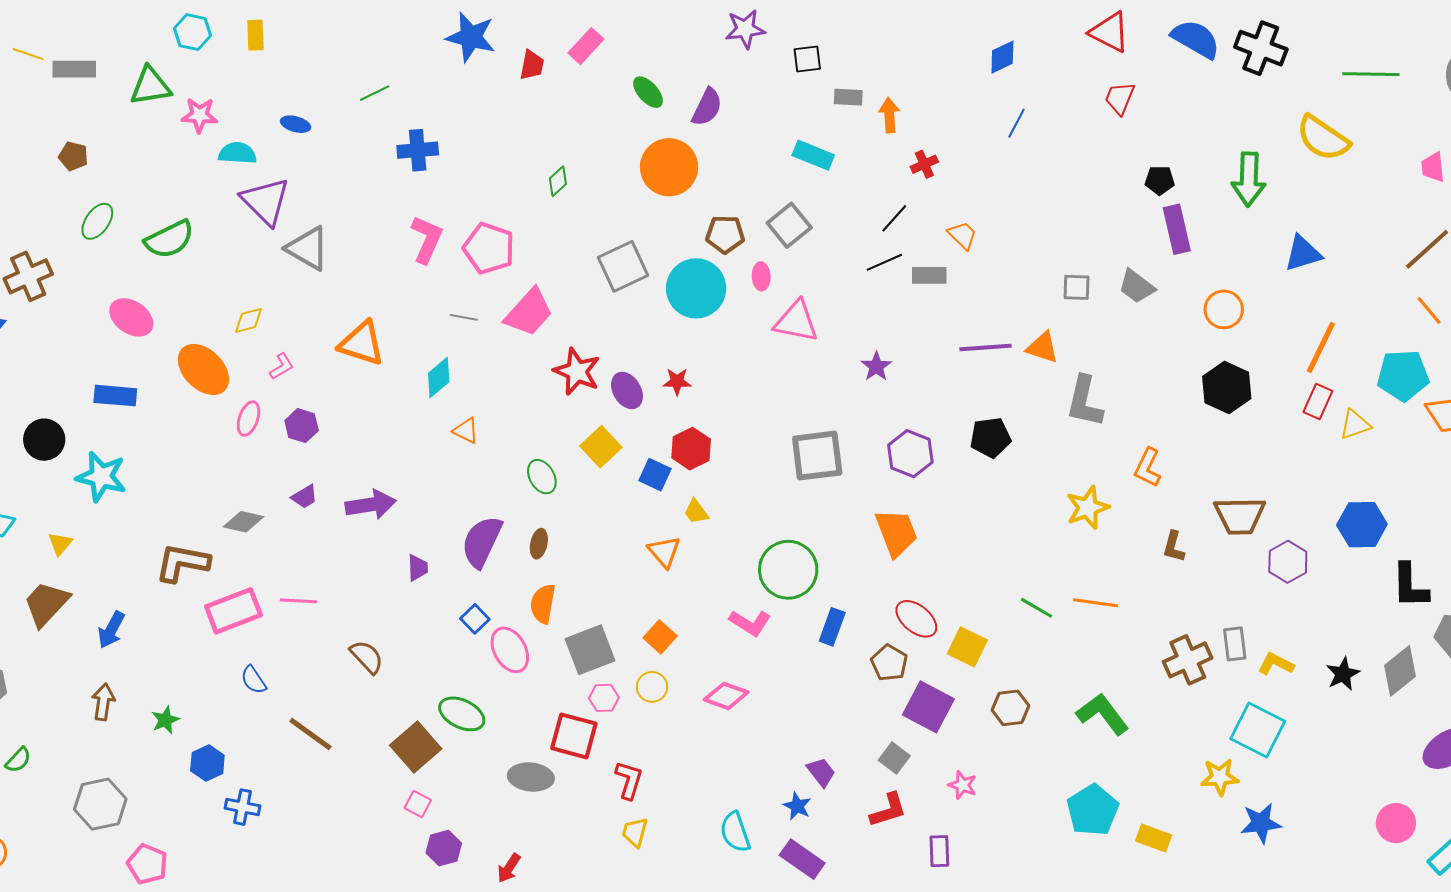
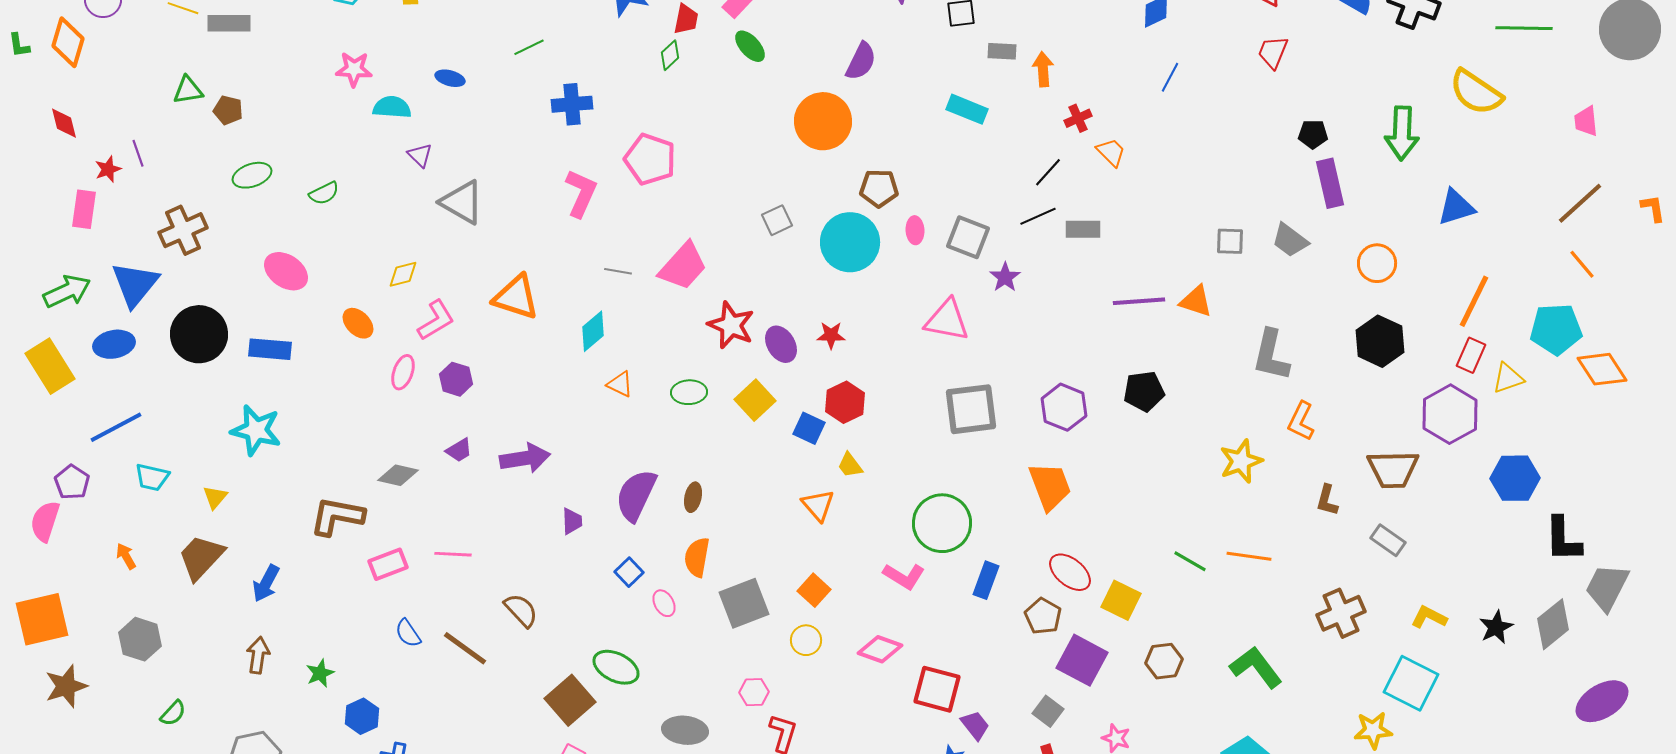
green triangle: (150, 86) -> (188, 90), moved, size x0.7
green ellipse: (648, 92) -> (750, 46), moved
green diamond: (558, 181) -> (670, 55), moved
purple triangle: (266, 201) -> (420, 155), size x0.5
green ellipse: (97, 221) -> (252, 175), turned 36
gray square: (789, 225) -> (968, 237), moved, turned -30
orange trapezoid: (962, 235) -> (1111, 152), moved
green semicircle: (169, 239) -> (324, 193), size x0.6
pink pentagon: (489, 248) -> (650, 159), moved
gray square: (623, 266) -> (777, 220), size x0.6
pink triangle: (796, 321) -> (947, 320), moved
pink L-shape: (282, 366) -> (436, 320), size x1.5
purple star: (876, 366) -> (1005, 277), moved
orange ellipse: (203, 369) -> (358, 323), size x0.6
gray L-shape: (1085, 402) -> (1271, 355), moved
black circle: (44, 440) -> (199, 334), moved, size x1.4
green ellipse: (542, 477) -> (689, 392), moved, turned -64
purple hexagon: (1288, 562) -> (1450, 414), moved, size x1.4
pink rectangle: (233, 611) -> (388, 564), size x0.7
gray rectangle: (1235, 644) -> (1388, 540), moved, turned -48
pink ellipse: (510, 650) -> (664, 603), size x0.6
pink hexagon: (604, 698) -> (754, 692), moved
brown line: (311, 734) -> (465, 648), moved
red square: (574, 736) -> (937, 689), moved

